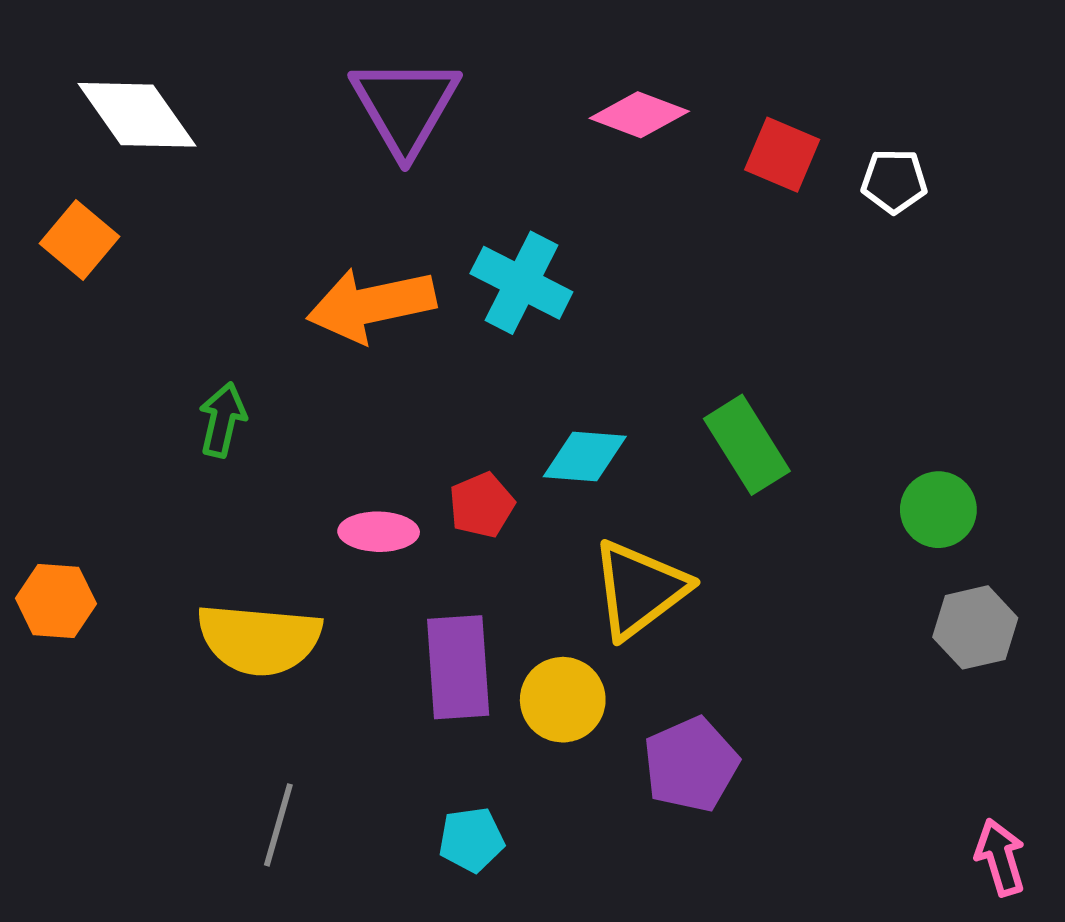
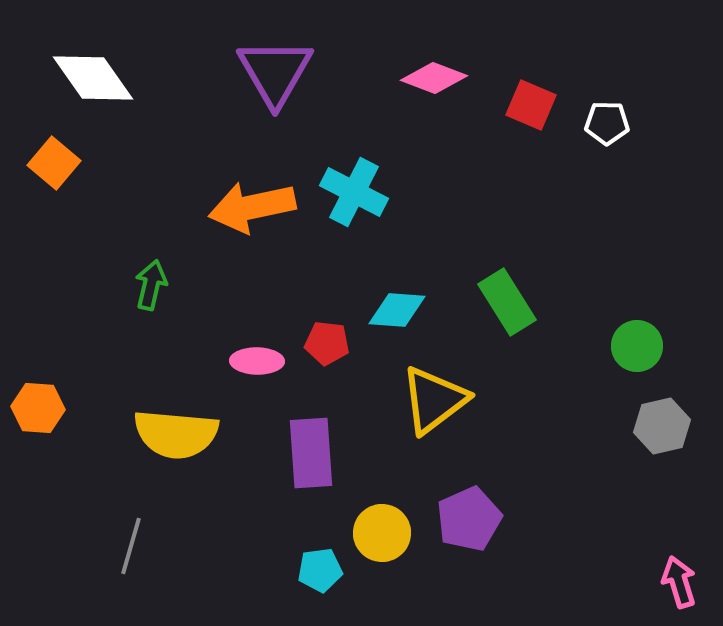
red pentagon: (482, 505) -> (327, 343), turned 30
yellow circle: (563, 700) -> (382, 533), moved
gray line: (278, 825) -> (131, 546), moved

